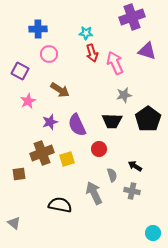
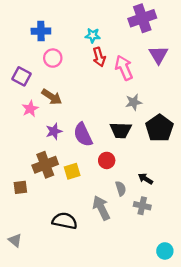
purple triangle: (147, 51) -> (158, 55), turned 42
brown arrow: (60, 90) -> (52, 97), moved

